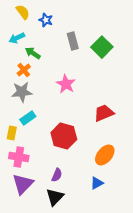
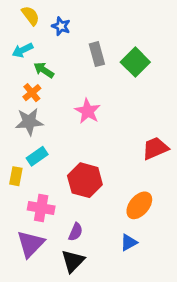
red trapezoid: (104, 113) -> (155, 148), moved
pink cross: (19, 157) -> (41, 208), moved

